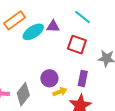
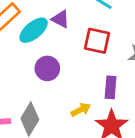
purple triangle: (53, 26) -> (61, 19), turned 32
purple circle: (49, 78) -> (47, 68), moved

